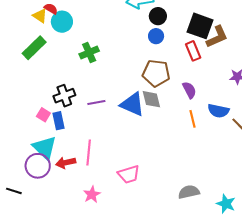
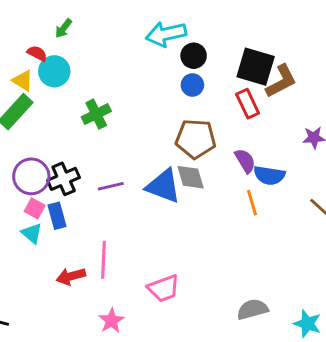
yellow triangle: (40, 16) -> (23, 80), moved
blue semicircle: (218, 111) -> (269, 175), moved
cyan triangle: (45, 148) -> (32, 233), moved, size x0.6
purple circle: (38, 166) -> (31, 176), moved

